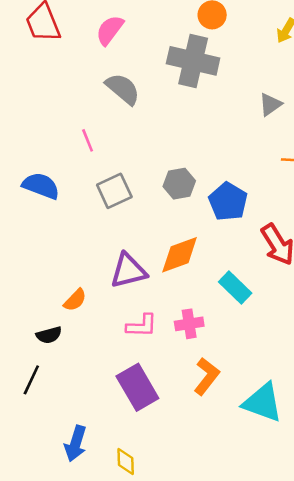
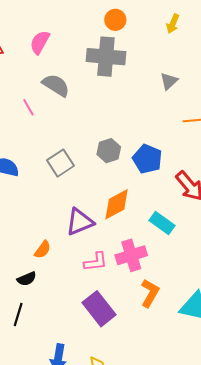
pink line: (88, 140) -> (28, 107), moved
pink cross: (189, 324) -> (131, 255), size x1.4

